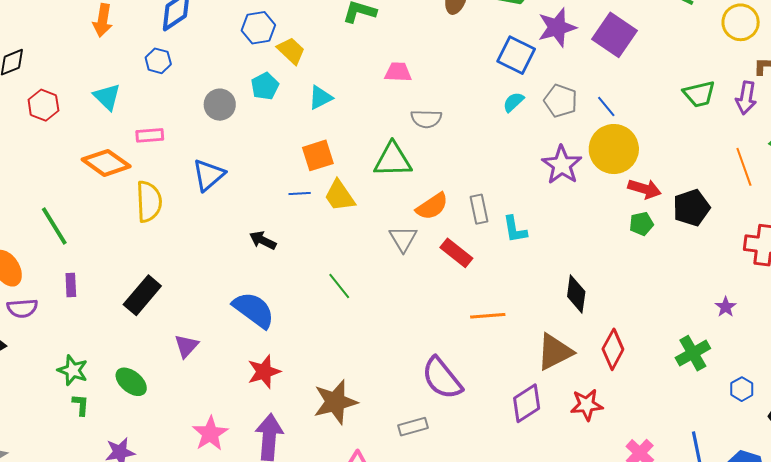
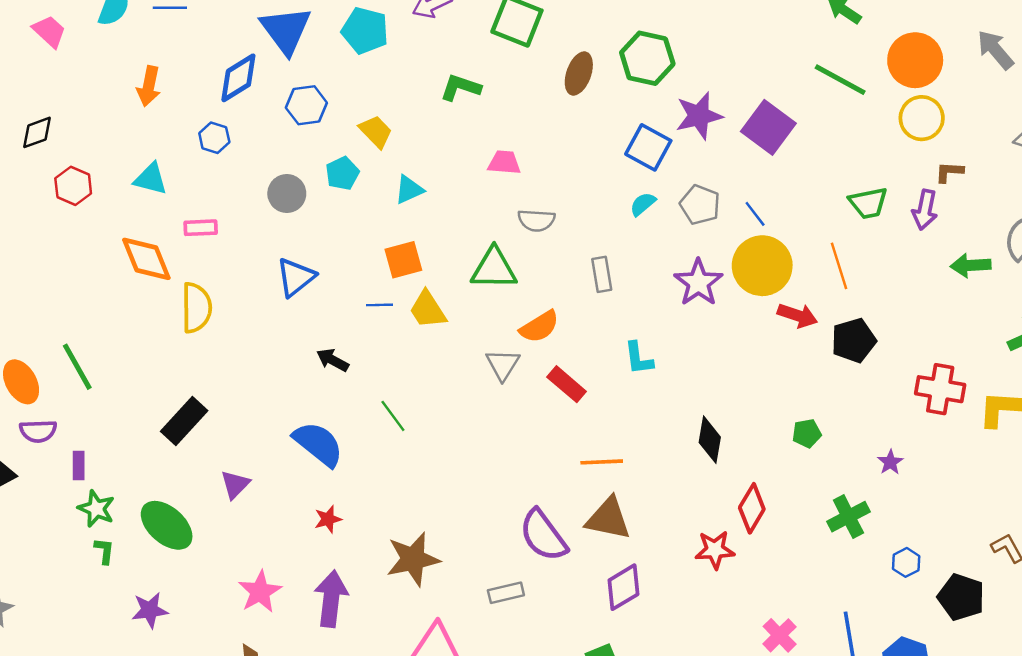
blue hexagon: (258, 28) -> (306, 105), moved
cyan triangle: (107, 97) -> (151, 179), turned -32
orange diamond: (106, 163) -> (146, 259), turned 30
orange line: (744, 167) -> (839, 266), moved
blue triangle: (209, 175) -> (296, 277), moved
gray rectangle: (479, 209) -> (602, 274), moved
green pentagon: (641, 224) -> (807, 433), moved
green line: (54, 226) -> (77, 367), moved
purple rectangle: (71, 285) -> (79, 465), moved
green line: (339, 286) -> (393, 416), moved
brown triangle: (555, 352) -> (608, 519), moved, turned 36
red star: (264, 372) -> (328, 519), size x0.7
green ellipse: (131, 382) -> (167, 525), size x1.4
purple diamond: (527, 403) -> (623, 587), moved
red star: (587, 405) -> (715, 550), moved

